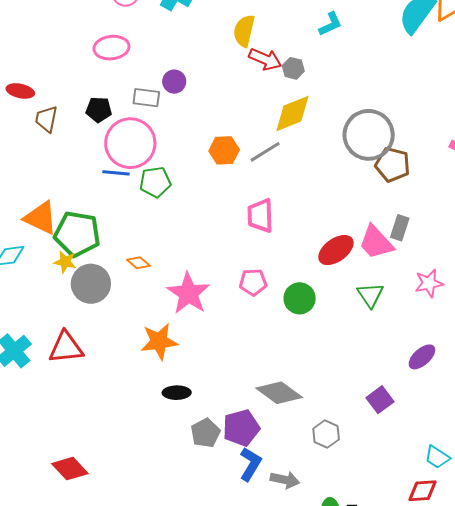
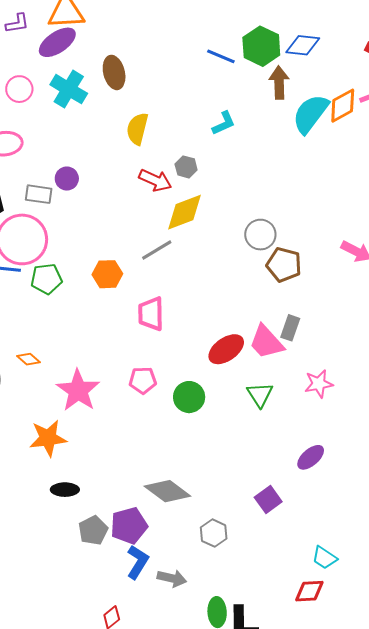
red arrow: (265, 59) -> (155, 180), moved
gray circle: (369, 135) -> (260, 235), size x0.6
orange hexagon: (224, 150) -> (107, 274), moved

